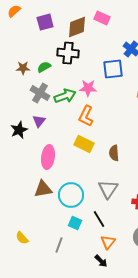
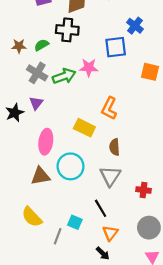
orange L-shape: (86, 116) -> (109, 108), moved
brown semicircle: (114, 153) -> (115, 147), moved
cyan circle: (71, 195) -> (70, 166), moved
cyan square: (75, 223) -> (75, 222), moved
yellow semicircle: (22, 238) -> (32, 217), moved, size x1.5

